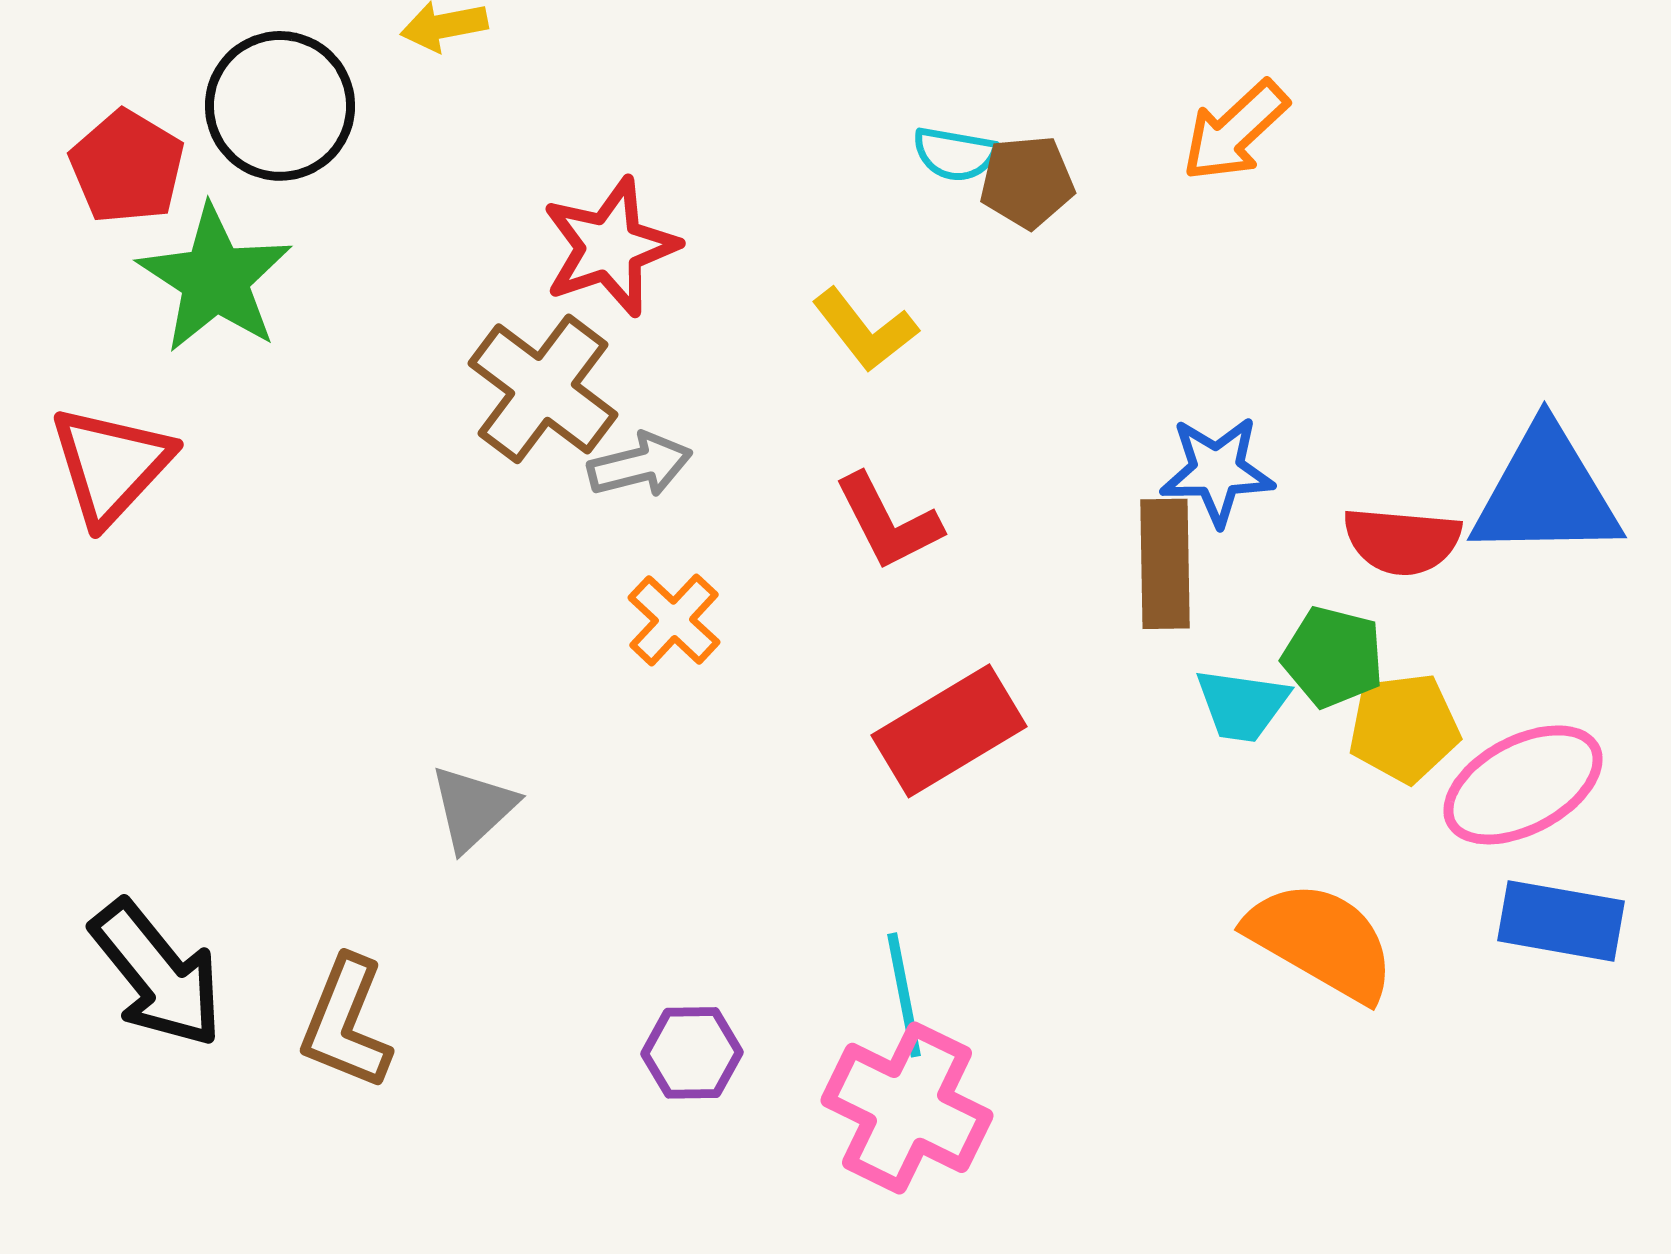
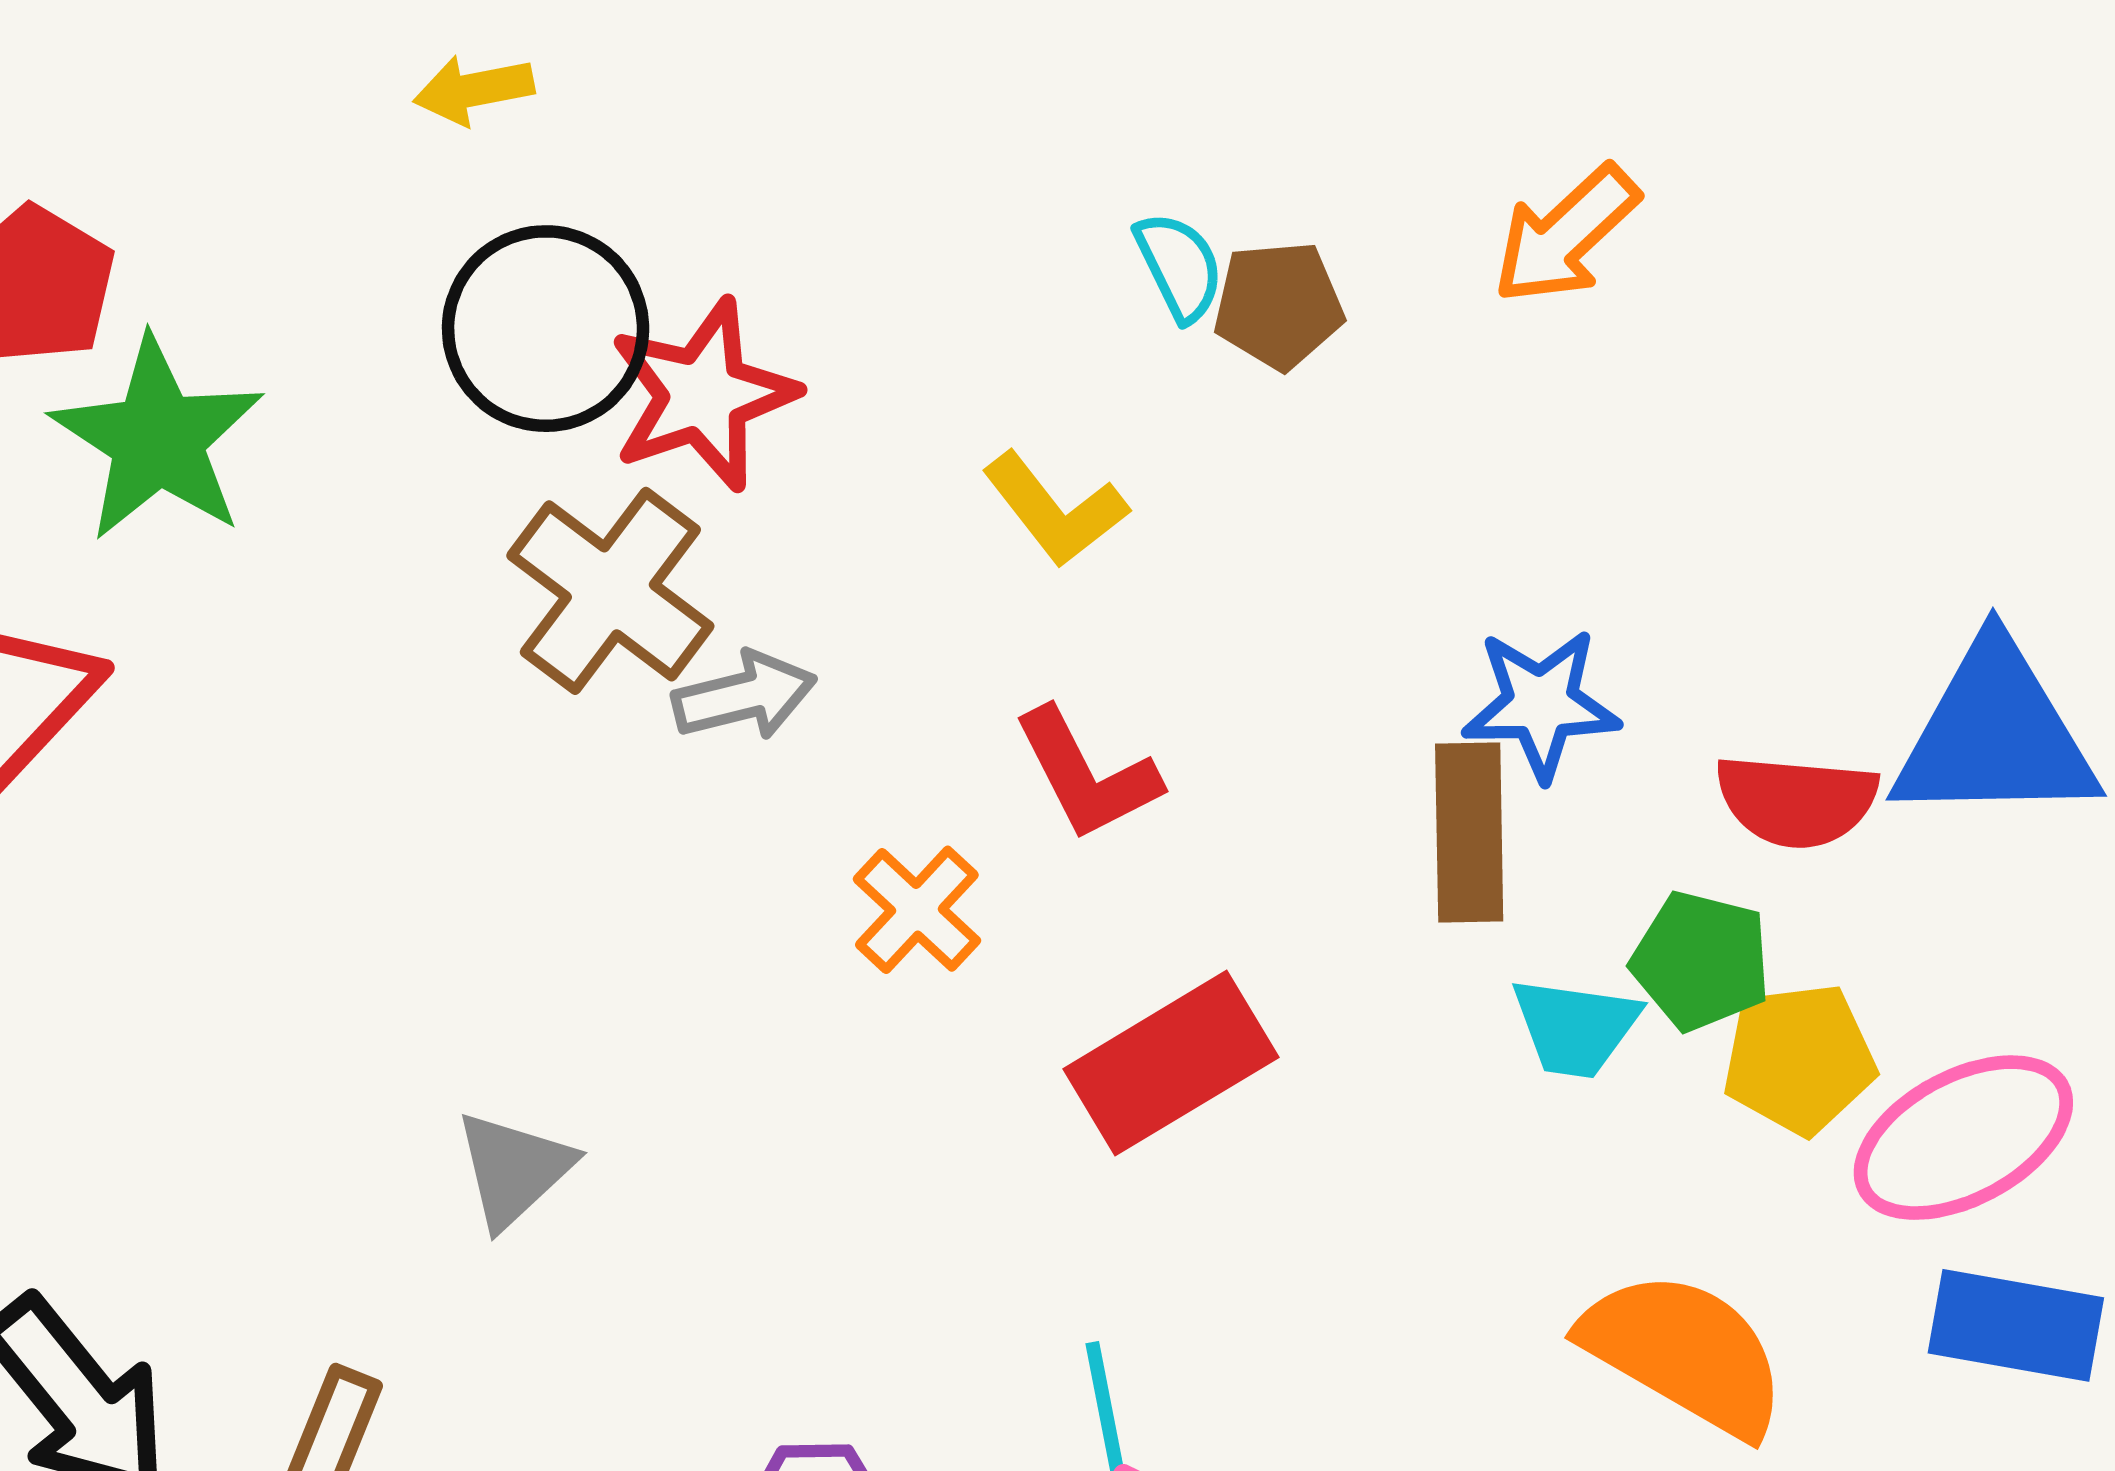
black circle: (280, 106) -> (546, 329), moved
cyan semicircle: (955, 154) -> (1179, 266), turned -126
orange cross: (674, 620) -> (917, 910), moved

